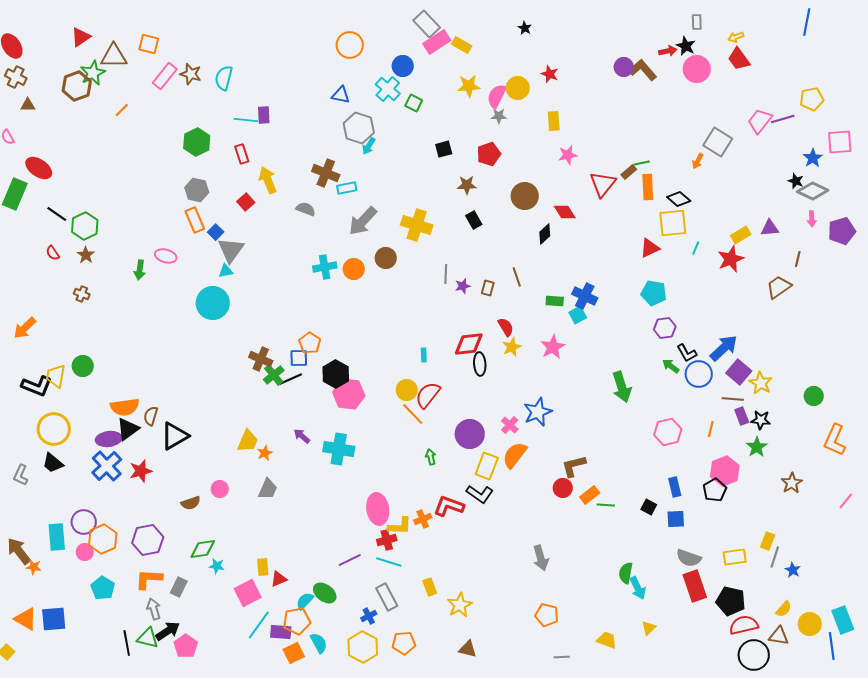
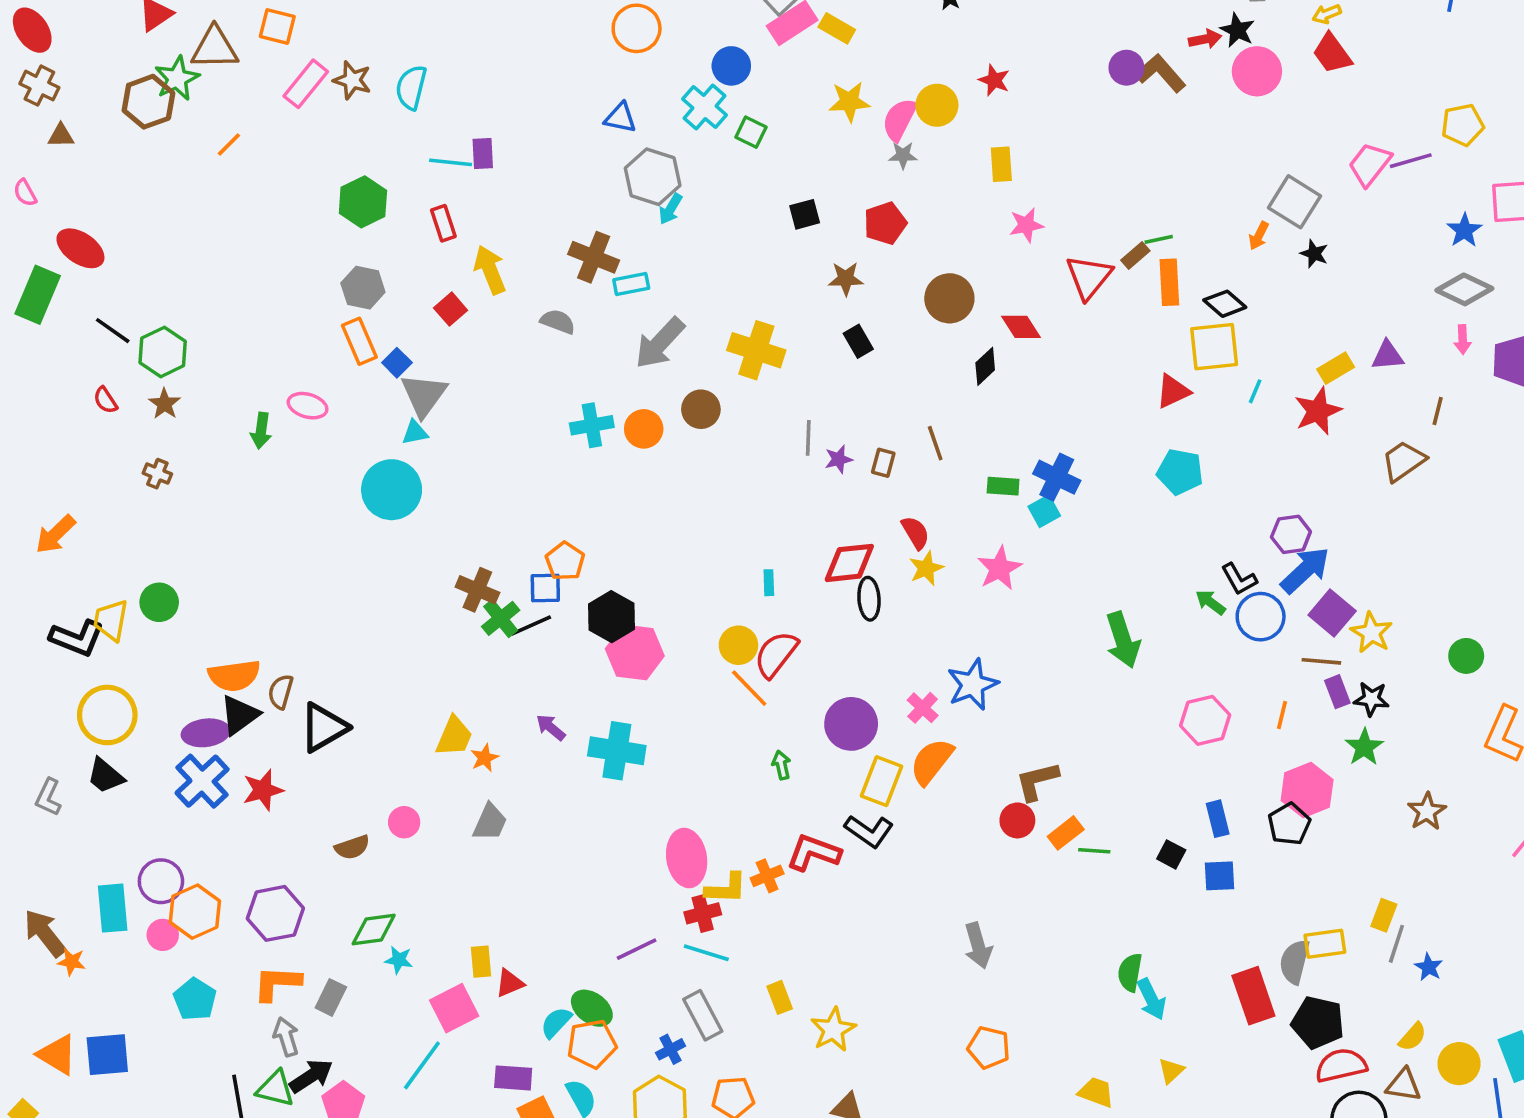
black star: (796, 181) -> (1314, 254), moved
purple hexagon: (665, 328) -> (1291, 534), moved
gray semicircle: (689, 558) -> (1295, 962), moved, turned 85
orange pentagon: (297, 621) -> (592, 1044), moved
cyan line: (259, 625) -> (422, 1065), moved

